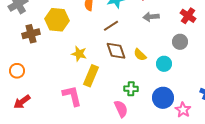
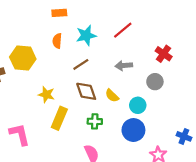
gray arrow: (151, 17) -> (124, 66), moved
green cross: (131, 89) -> (95, 121), moved
pink L-shape: (72, 96) -> (20, 134), moved
blue circle: (163, 98) -> (133, 130), moved

